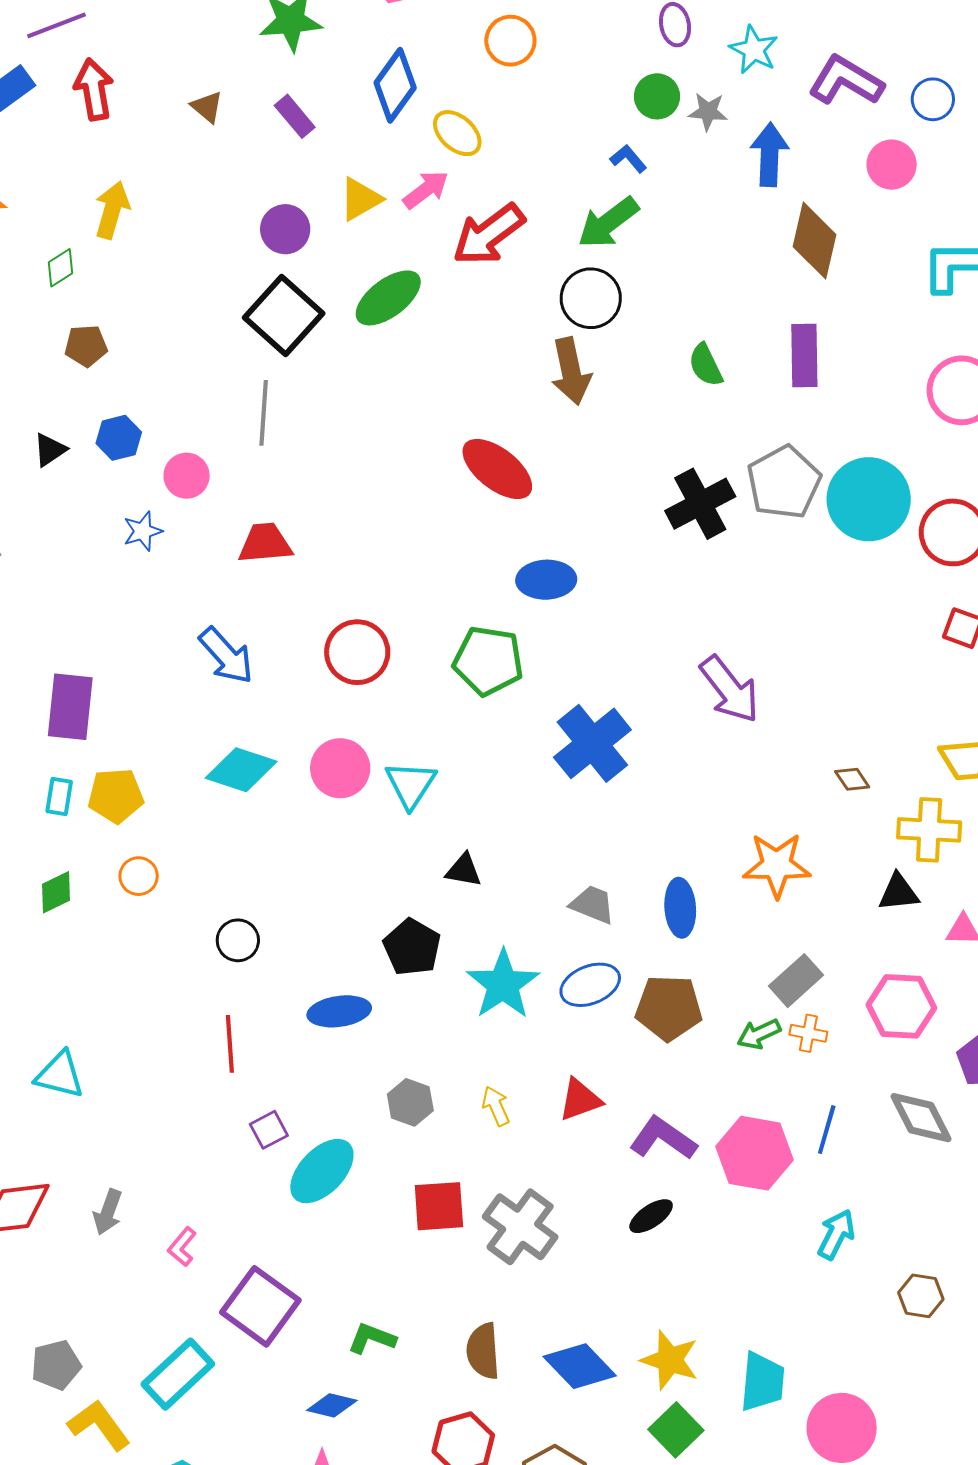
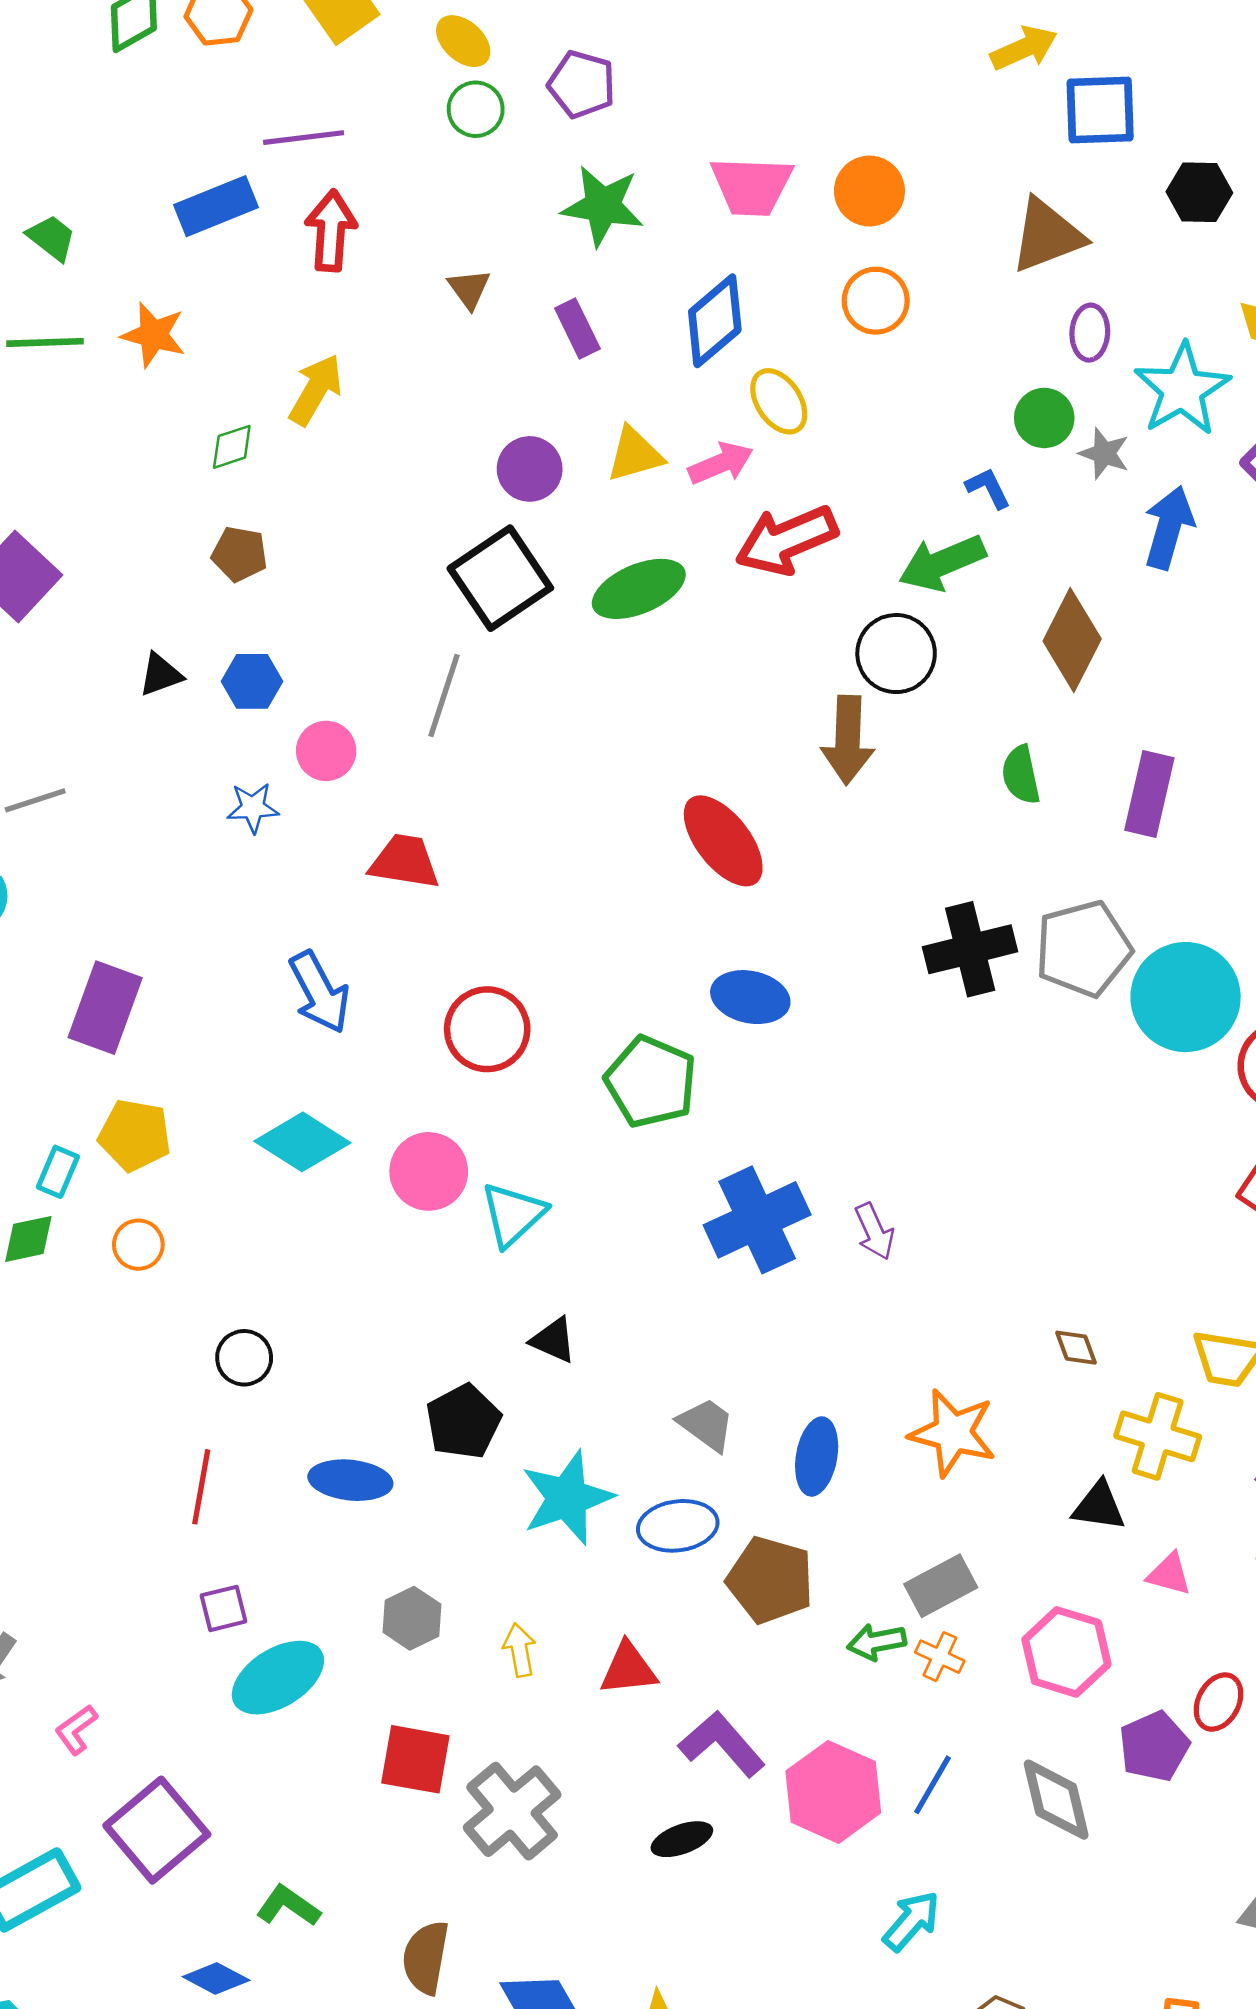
cyan star: (754, 50) -> (1182, 389), size x1.5
brown diamond: (814, 241) -> (1072, 640), moved
purple arrow: (730, 689) -> (874, 1231), moved, size x0.6
cyan rectangle: (59, 797) -> (58, 1172), moved

